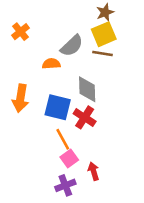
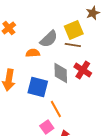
brown star: (105, 12) -> (93, 13), moved
red cross: (85, 117) -> (83, 70), moved
orange line: (63, 139) -> (56, 109), moved

